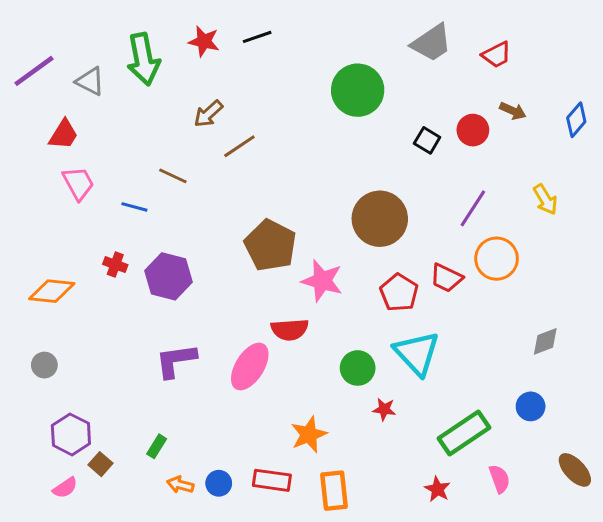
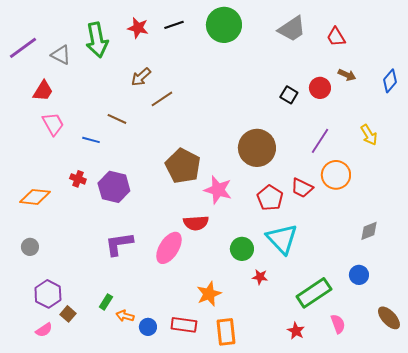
red trapezoid: (497, 55) -> (336, 37), turned 85
green circle: (358, 90) -> (224, 25), moved
orange arrow: (180, 485) -> (125, 316), moved

